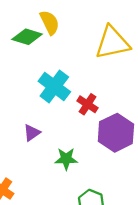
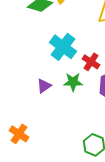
green star: (66, 159) -> (73, 82), moved

